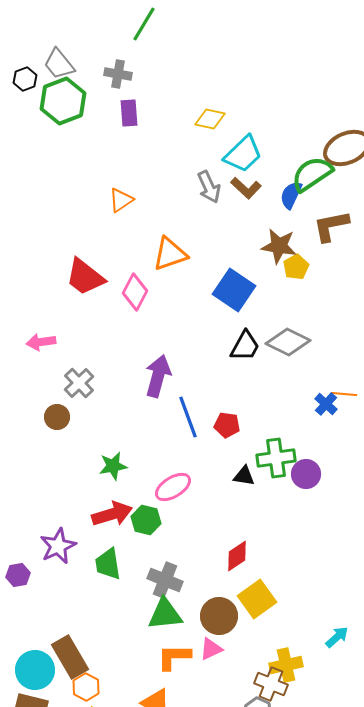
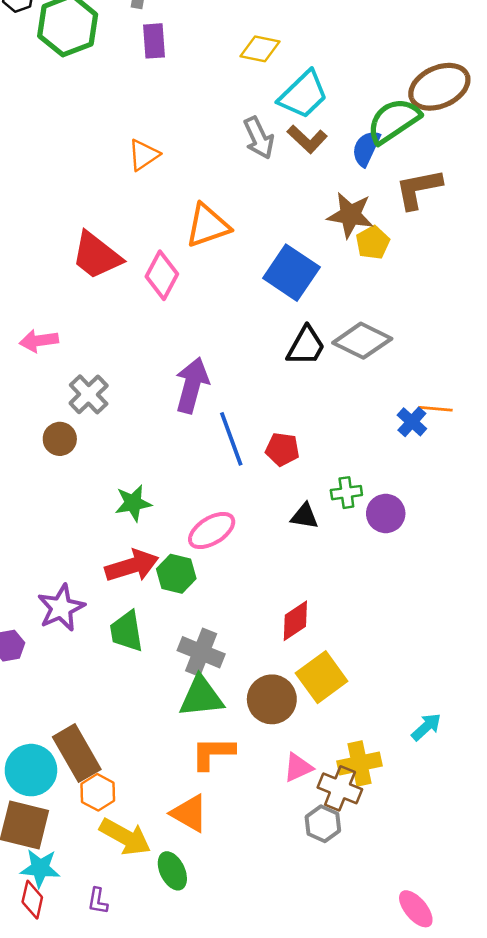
green cross: (276, 458) -> (346, 493), size x0.6
pink triangle: (211, 649) -> (298, 767), moved

